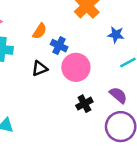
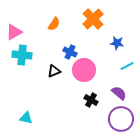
orange semicircle: (40, 31) -> (54, 24), moved
black cross: (84, 104) -> (91, 100), turned -32

